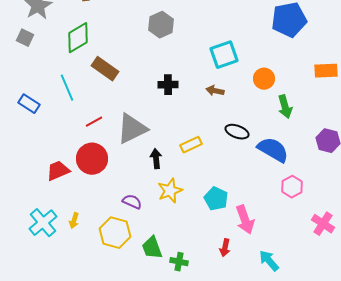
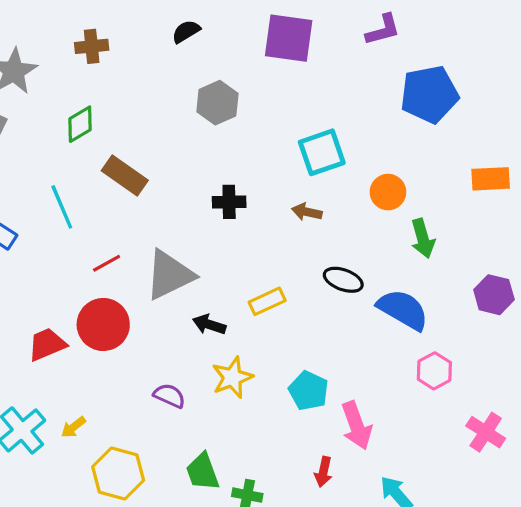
green diamond: (78, 38) -> (80, 124), size x0.7
black arrow: (156, 159) -> (209, 324), turned -66
yellow arrow: (74, 221) -> (73, 427), turned 35
yellow hexagon: (115, 233) -> (118, 473), moved

